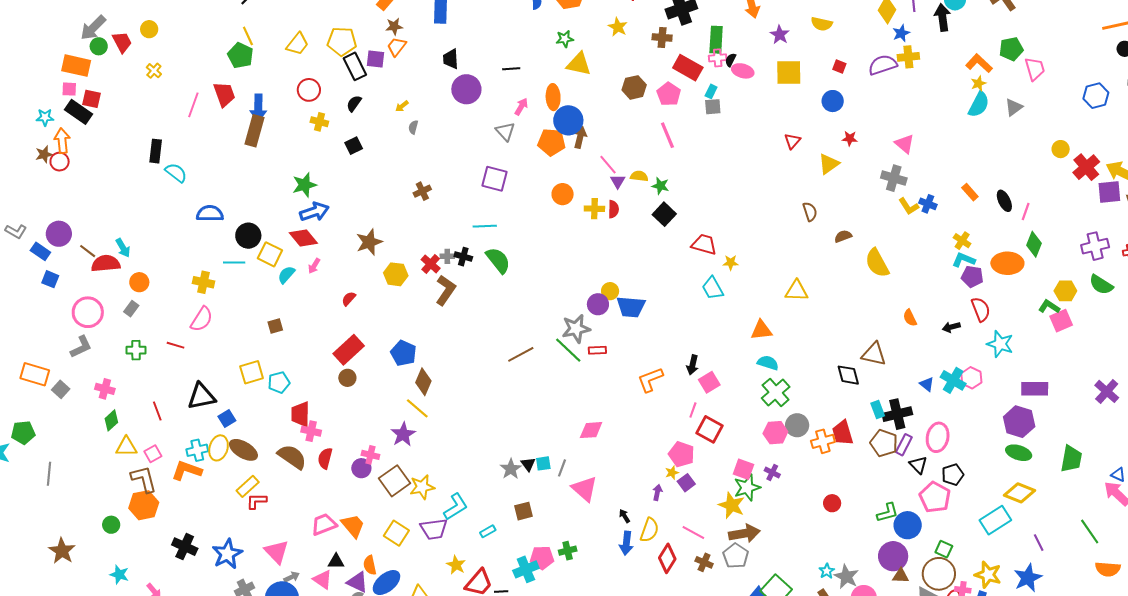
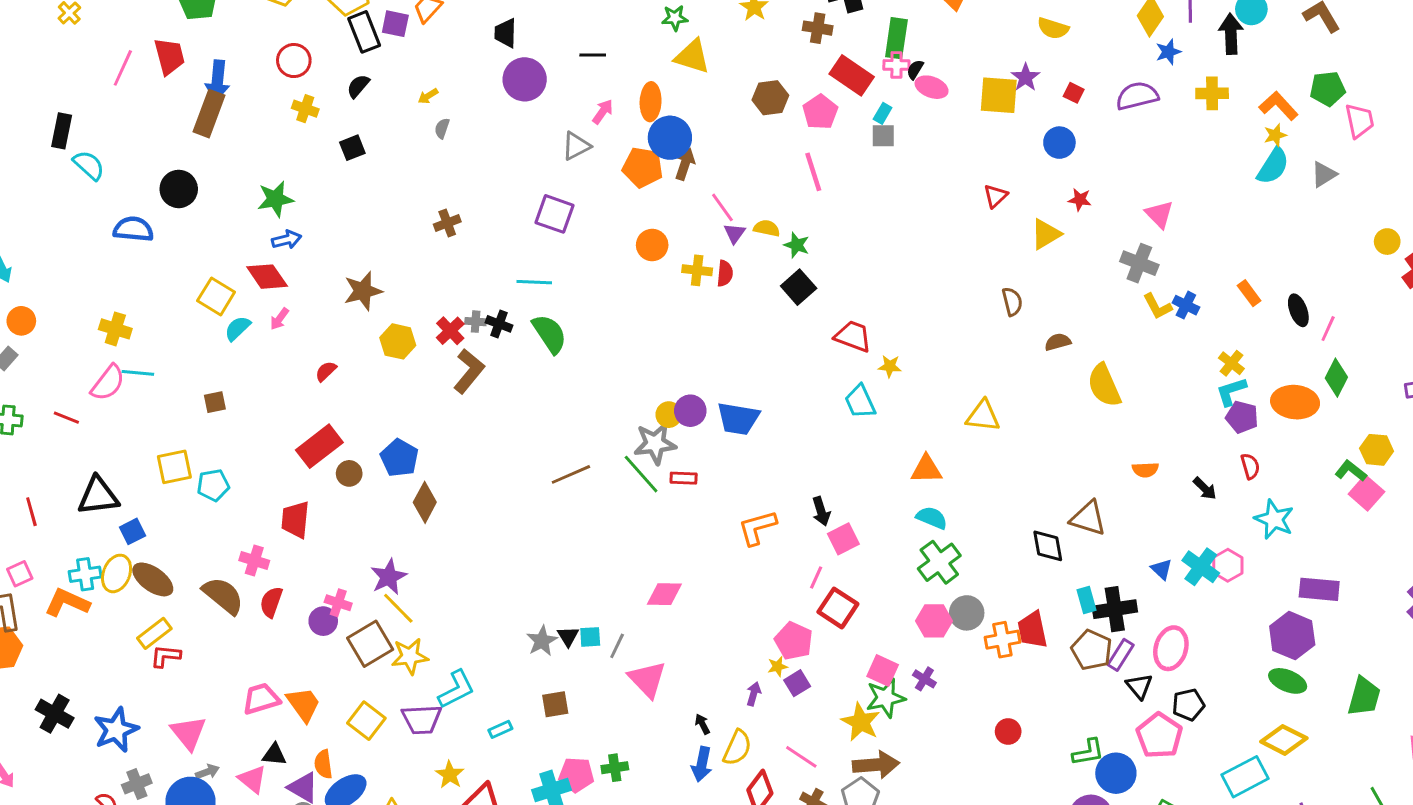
purple star: (780, 35) -> (1026, 77), moved
yellow cross: (908, 57) -> (1212, 93), moved
gray triangle: (505, 131) -> (576, 146), turned 40
blue arrow: (314, 212) -> (287, 240), size x0.7
black circle: (248, 236) -> (179, 189), moved
cyan L-shape: (964, 260) -> (1231, 392), turned -45
cyan line: (234, 263) -> (138, 373), moved
yellow circle: (610, 291) -> (669, 415), moved
red semicircle: (981, 309) -> (1250, 466), size x0.7
orange semicircle: (910, 318) -> (1145, 470), turned -72
pink square: (1061, 321) -> (1366, 493), turned -30
black arrow: (951, 327) -> (1205, 488), turned -126
black arrow: (693, 365) -> (821, 511), turned -36
brown circle: (347, 378) -> (349, 473), moved
yellow line: (417, 408) -> (398, 608), moved
red trapezoid: (300, 414) -> (295, 520), moved

